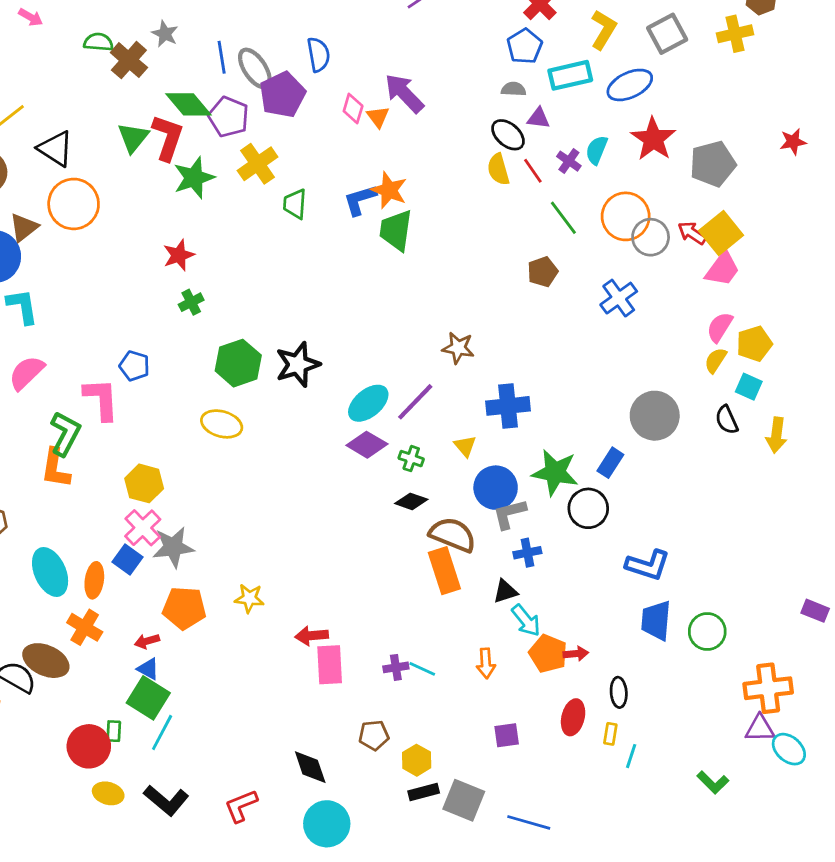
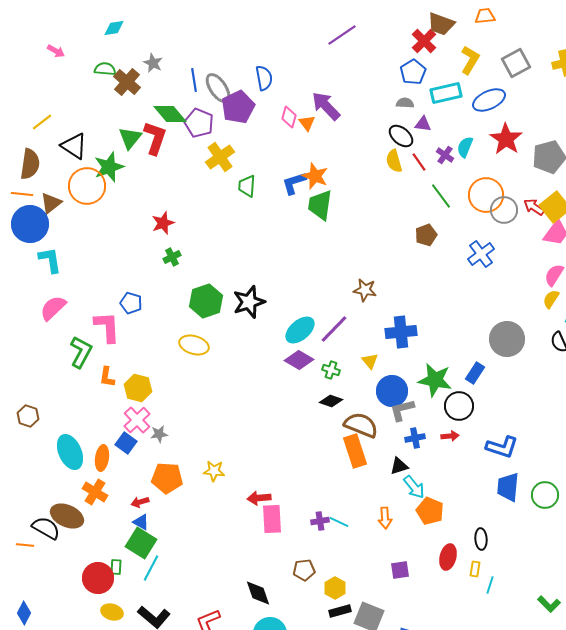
green star: (194, 178) -> (109, 167), moved
orange L-shape: (56, 468) -> (107, 377), moved, size x0.7
gray star: (173, 547) -> (159, 434), size x0.6
red arrow: (576, 654) -> (450, 436), moved

